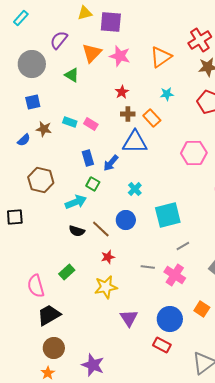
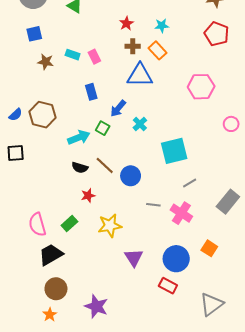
cyan star: (167, 94) -> (162, 26), moved
pink rectangle: (91, 124) -> (94, 57), turned 32
blue semicircle: (24, 140) -> (16, 115), moved
blue arrow: (111, 163) -> (118, 108), moved
green square: (93, 184) -> (103, 128), moved
blue circle: (126, 220) -> (131, 176), moved
red star: (108, 257) -> (88, 195), moved
green rectangle: (67, 272) -> (69, 223), moved

